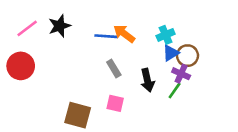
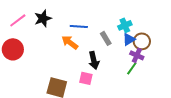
orange arrow: (124, 34) -> (70, 42), moved
gray rectangle: (114, 69) -> (106, 38), moved
black arrow: (147, 80) -> (94, 60), moved

